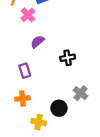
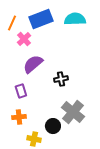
purple semicircle: (38, 42) -> (33, 64), size x1.5
gray cross: (80, 93) -> (73, 112), size x1.6

